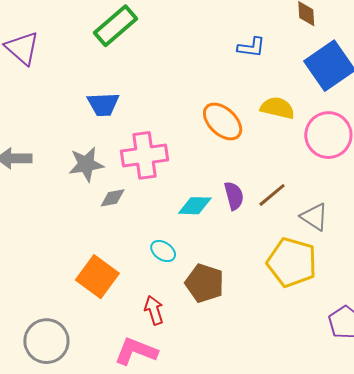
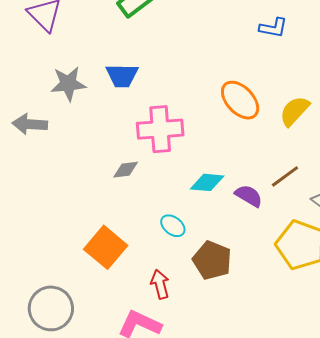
yellow semicircle: (277, 108) -> (295, 111), moved, turned -64
gray star: (86, 164) -> (68, 84), moved
purple semicircle: (234, 196) -> (249, 196), moved, turned -48

